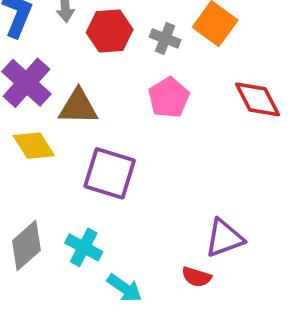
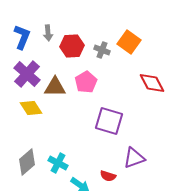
pink pentagon: (169, 98) -> (86, 82), moved
purple square: (110, 173) -> (109, 121), moved
red semicircle: (197, 277) -> (108, 176), moved

